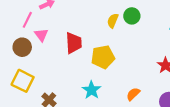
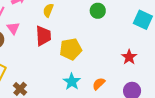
yellow semicircle: (113, 21) -> (48, 10), moved
cyan star: (92, 90) -> (72, 82), moved

